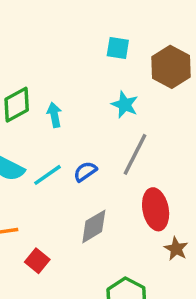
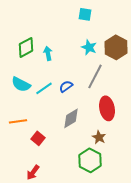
brown hexagon: (171, 67) -> (116, 47), moved
brown star: (176, 249) -> (99, 137), moved

